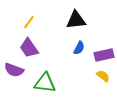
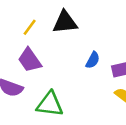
black triangle: (76, 20) -> (65, 22), moved

